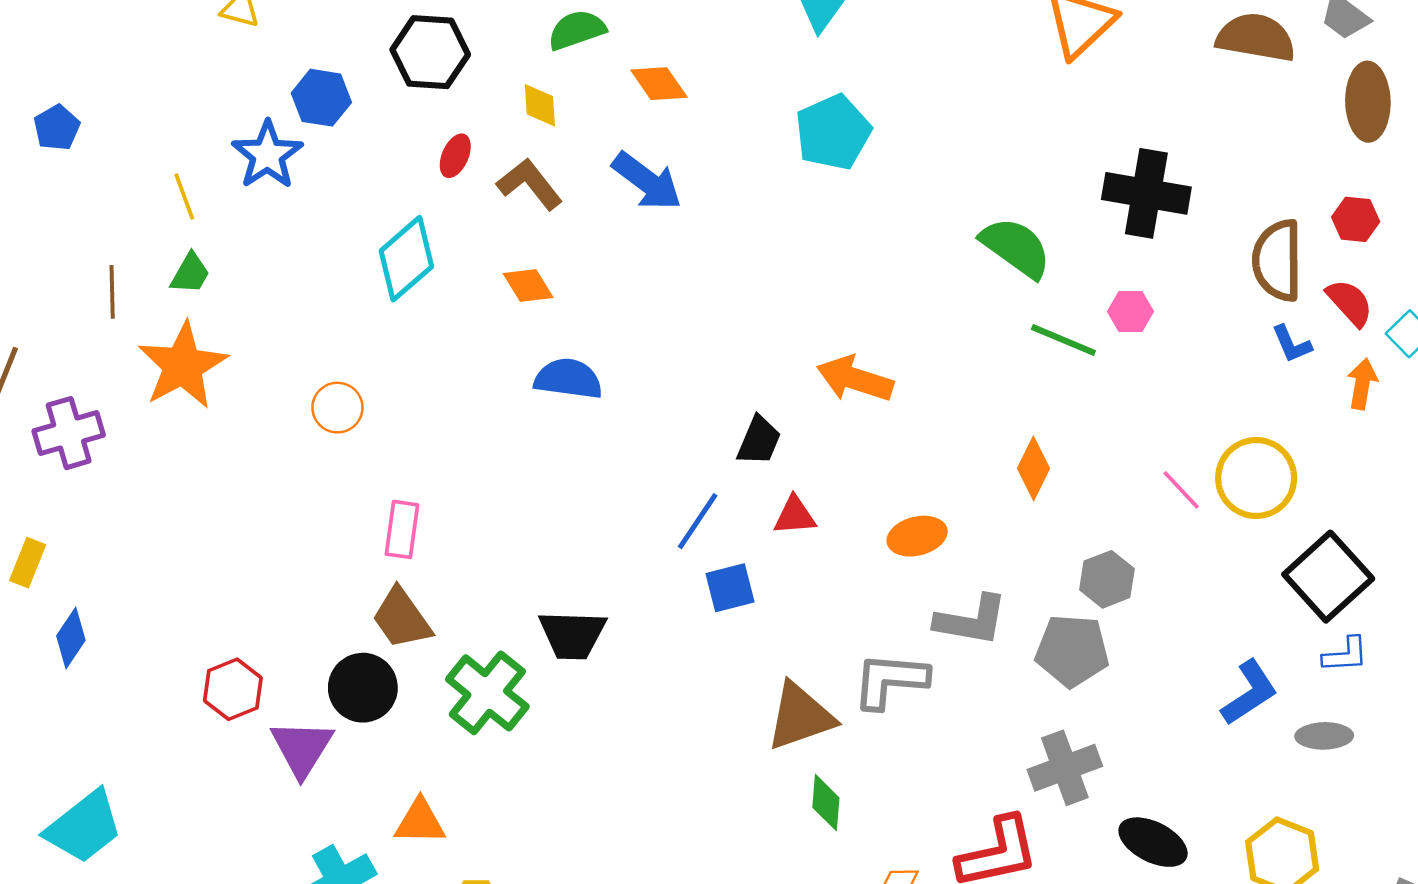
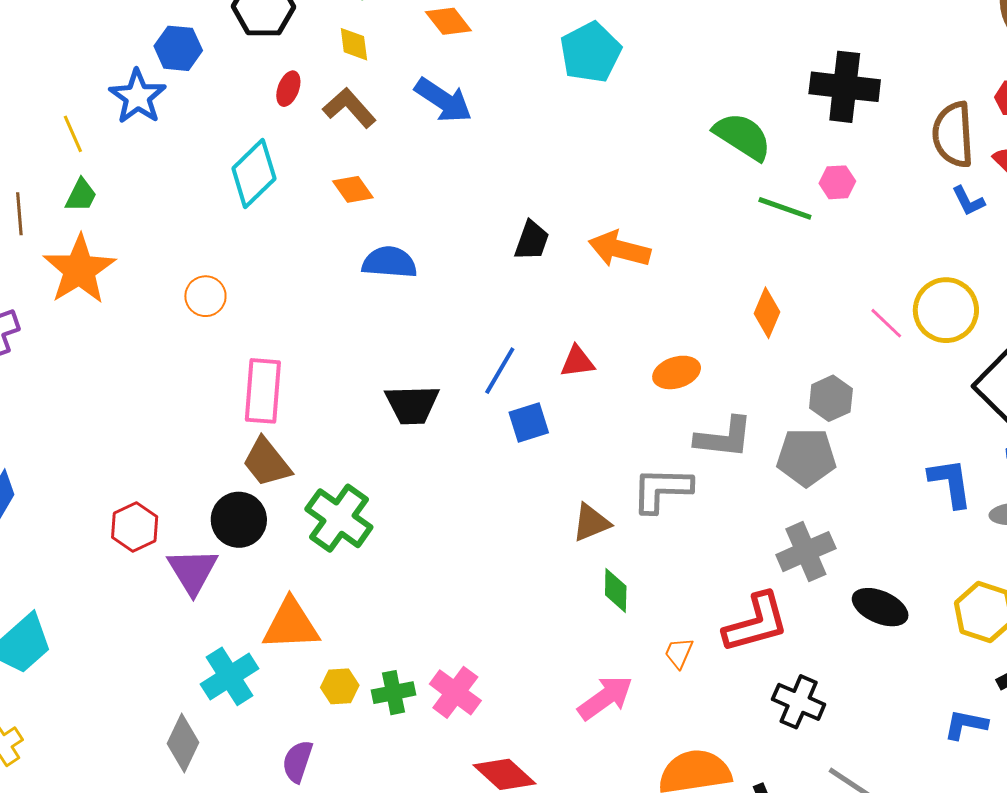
black trapezoid: (759, 441) -> (532, 241), moved
pink rectangle: (402, 529) -> (263, 391), size x1.4
black trapezoid: (572, 635) -> (412, 405), moved
blue L-shape: (1249, 693) -> (951, 483), turned -62
brown triangle: (800, 716) -> (591, 523), size x0.7
orange triangle: (420, 822) -> (291, 625), size x1.4

